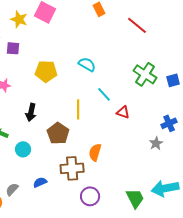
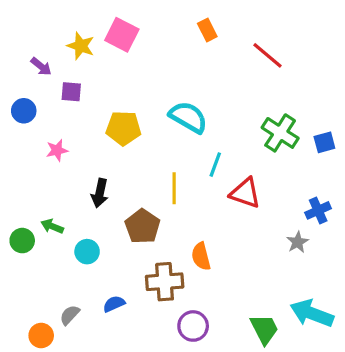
cyan semicircle: (87, 64) -> (188, 117), size x1.4
cyan line: (104, 94) -> (215, 165), turned 63
red triangle: (123, 112) -> (245, 193), size x1.5
orange semicircle: (95, 152) -> (201, 256), turned -30
cyan arrow: (165, 188) -> (312, 313), turned 32

